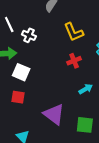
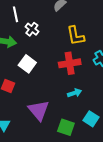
red cross: (74, 61) -> (70, 63), size x1.5
white square: (21, 72) -> (27, 64), moved

